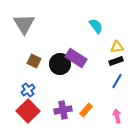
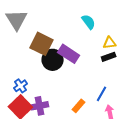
brown square: (34, 61) -> (41, 44), moved, size x1.6
blue line: (117, 81) -> (102, 94), moved
purple cross: (63, 110) -> (39, 106), moved

